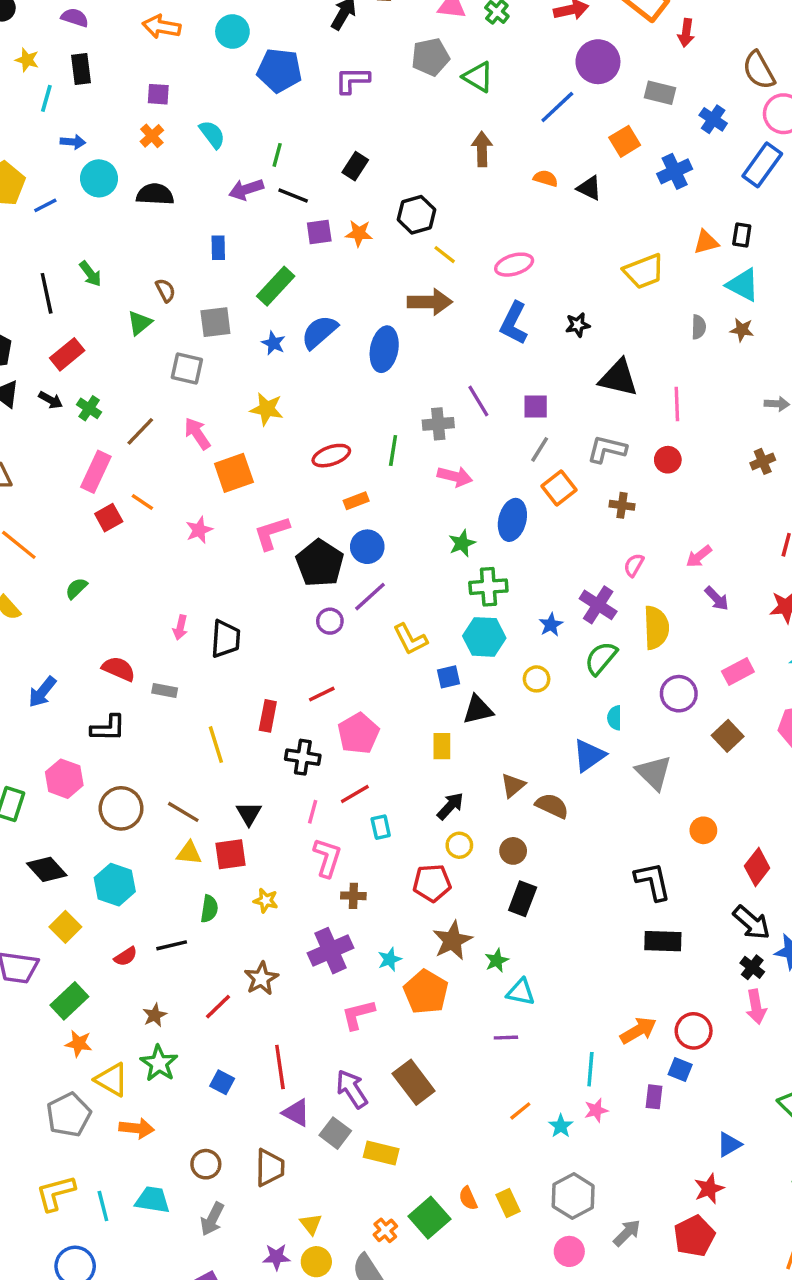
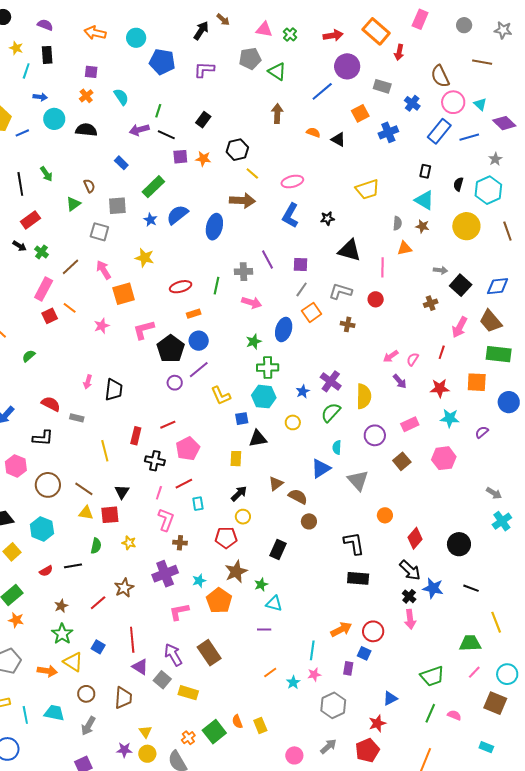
orange triangle: (706, 242) -> (404, 248), moved
blue rectangle: (218, 248) -> (121, 163), turned -48
pink semicircle: (634, 565) -> (413, 359), moved
brown circle: (513, 851) -> (309, 521), moved
yellow triangle: (112, 1080) -> (73, 662), moved
gray hexagon: (573, 1196) -> (333, 705), moved

